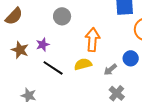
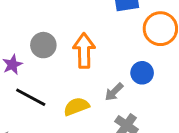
gray circle: (62, 16) -> (43, 45), moved
yellow semicircle: (83, 64) -> (76, 106), moved

